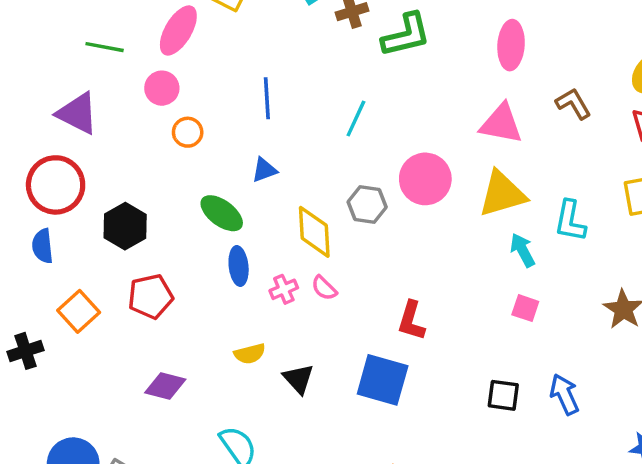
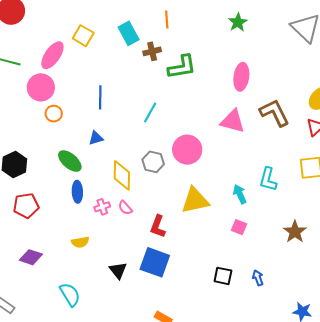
pink circle: (162, 88) -> (41, 87), size x1.4
brown L-shape: (573, 104) -> (275, 113), size x1.5
yellow triangle: (502, 194) -> (195, 200), moved
red L-shape: (411, 321) -> (158, 226), moved
black triangle: (298, 379) -> (118, 270), moved
blue arrow: (565, 394) -> (258, 278), size x0.7

